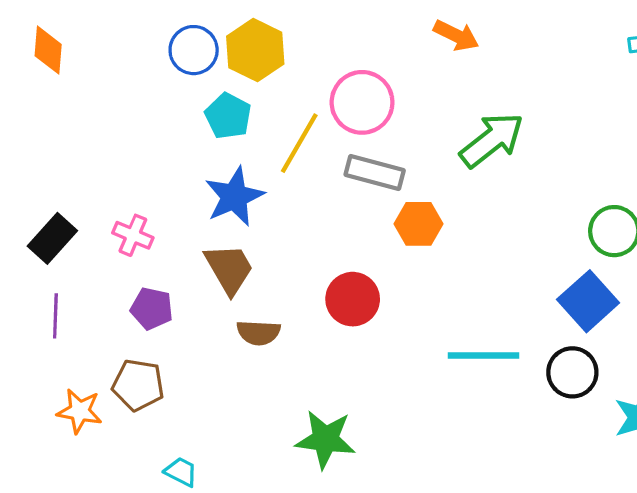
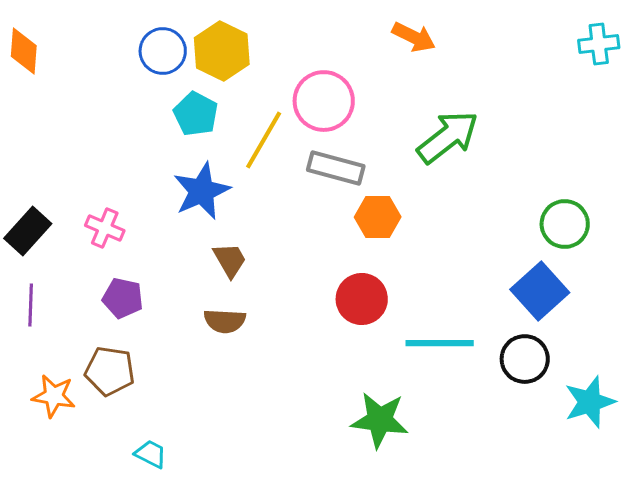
brown trapezoid: (229, 269) -> (230, 260), moved, size x0.7
red circle: (353, 299) -> (362, 299), moved
green star: (325, 439) -> (380, 420), moved

